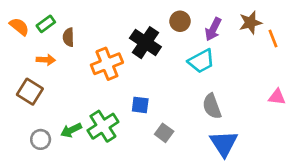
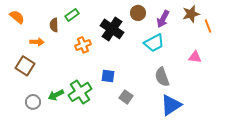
green rectangle: (46, 24) -> (72, 15), moved
orange cross: (107, 64) -> (83, 45), size x0.7
pink triangle: (277, 97) -> (195, 57), moved
blue triangle: (224, 143) -> (171, 105), turned 30

